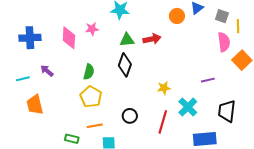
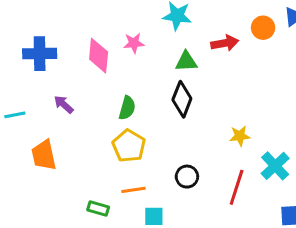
red arrow: (152, 39) -> (225, 43), moved
cyan line: (23, 79) -> (15, 115), moved

